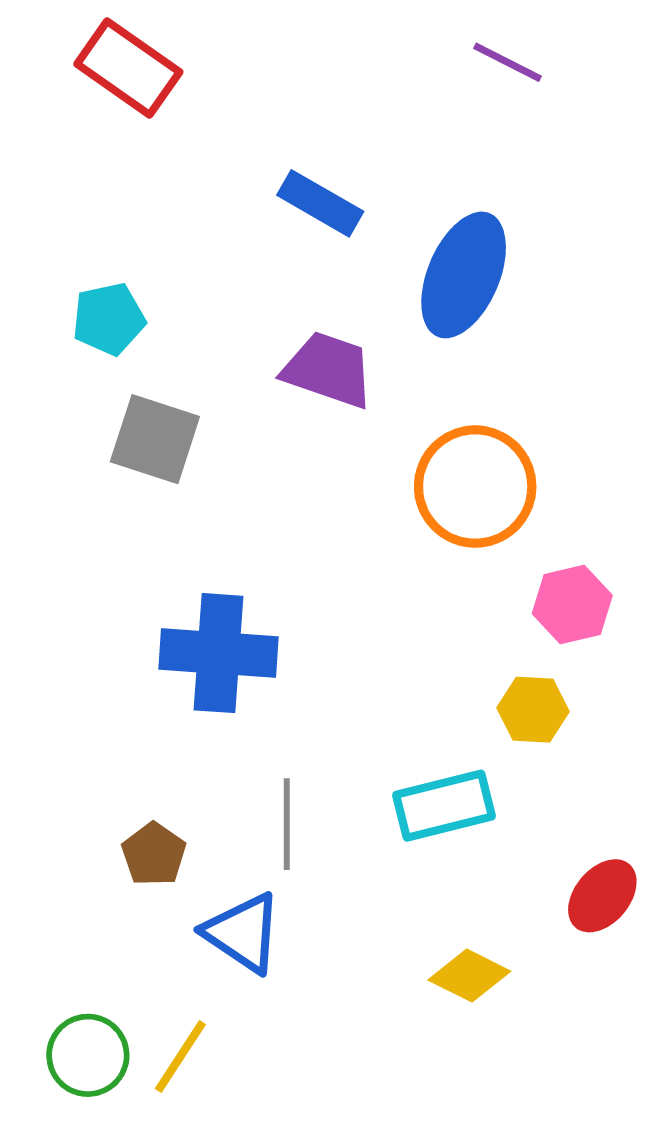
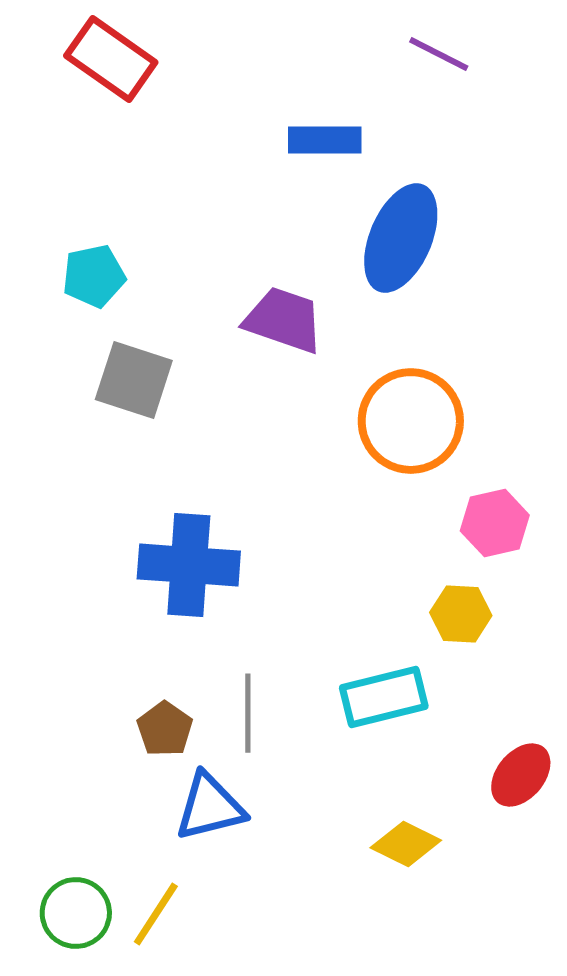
blue rectangle: (320, 203) -> (325, 140), moved, turned -30
brown pentagon: (154, 854) -> (165, 729), moved
blue triangle: (243, 933) -> (210, 807), turned -48

